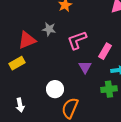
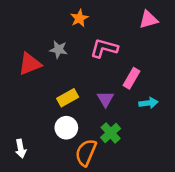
pink L-shape: (77, 40) -> (104, 48), moved, turned 35
yellow rectangle: (17, 63) -> (68, 98), moved
green cross: (109, 89) -> (111, 133), moved, turned -35

